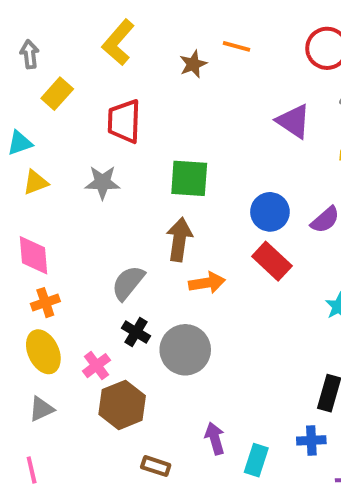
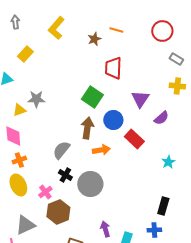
gray arrow: (30, 54) -> (15, 22), moved
red trapezoid: (124, 121) -> (113, 68), moved
purple triangle: (294, 121) -> (140, 99), moved, turned 30
green square: (189, 178) -> (92, 97), turned 30
yellow triangle: (35, 182) -> (19, 110), moved
gray star: (102, 182) -> (36, 99), moved
blue circle: (270, 212) -> (113, 120), moved
gray triangle: (41, 409) -> (25, 225), moved, size x1.5

